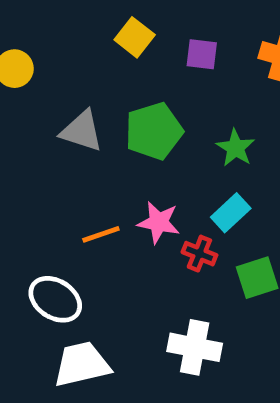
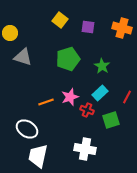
gray triangle: (82, 131) -> (23, 57), moved
pink star: (159, 222) -> (70, 97), turned -30
white trapezoid: (82, 364) -> (38, 156), turned -65

